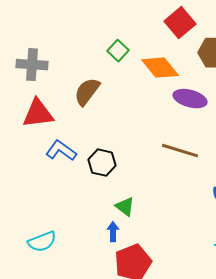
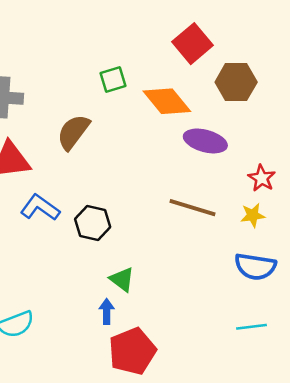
green square: (118, 51) -> (113, 79), turned 30

